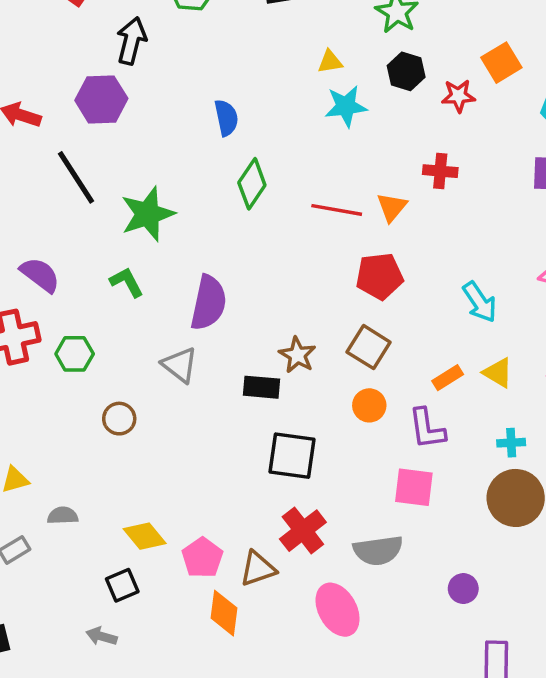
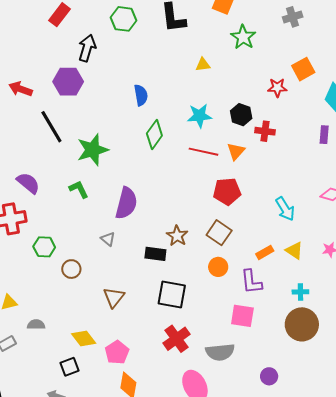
black hexagon: (406, 71) -> (241, 115), moved
cyan star: (346, 106) -> (200, 116), moved
green hexagon: (75, 354) -> (44, 247), moved
gray triangle: (180, 365) -> (108, 239), size x0.7
brown triangle: (258, 569) -> (114, 297), moved, turned -35

